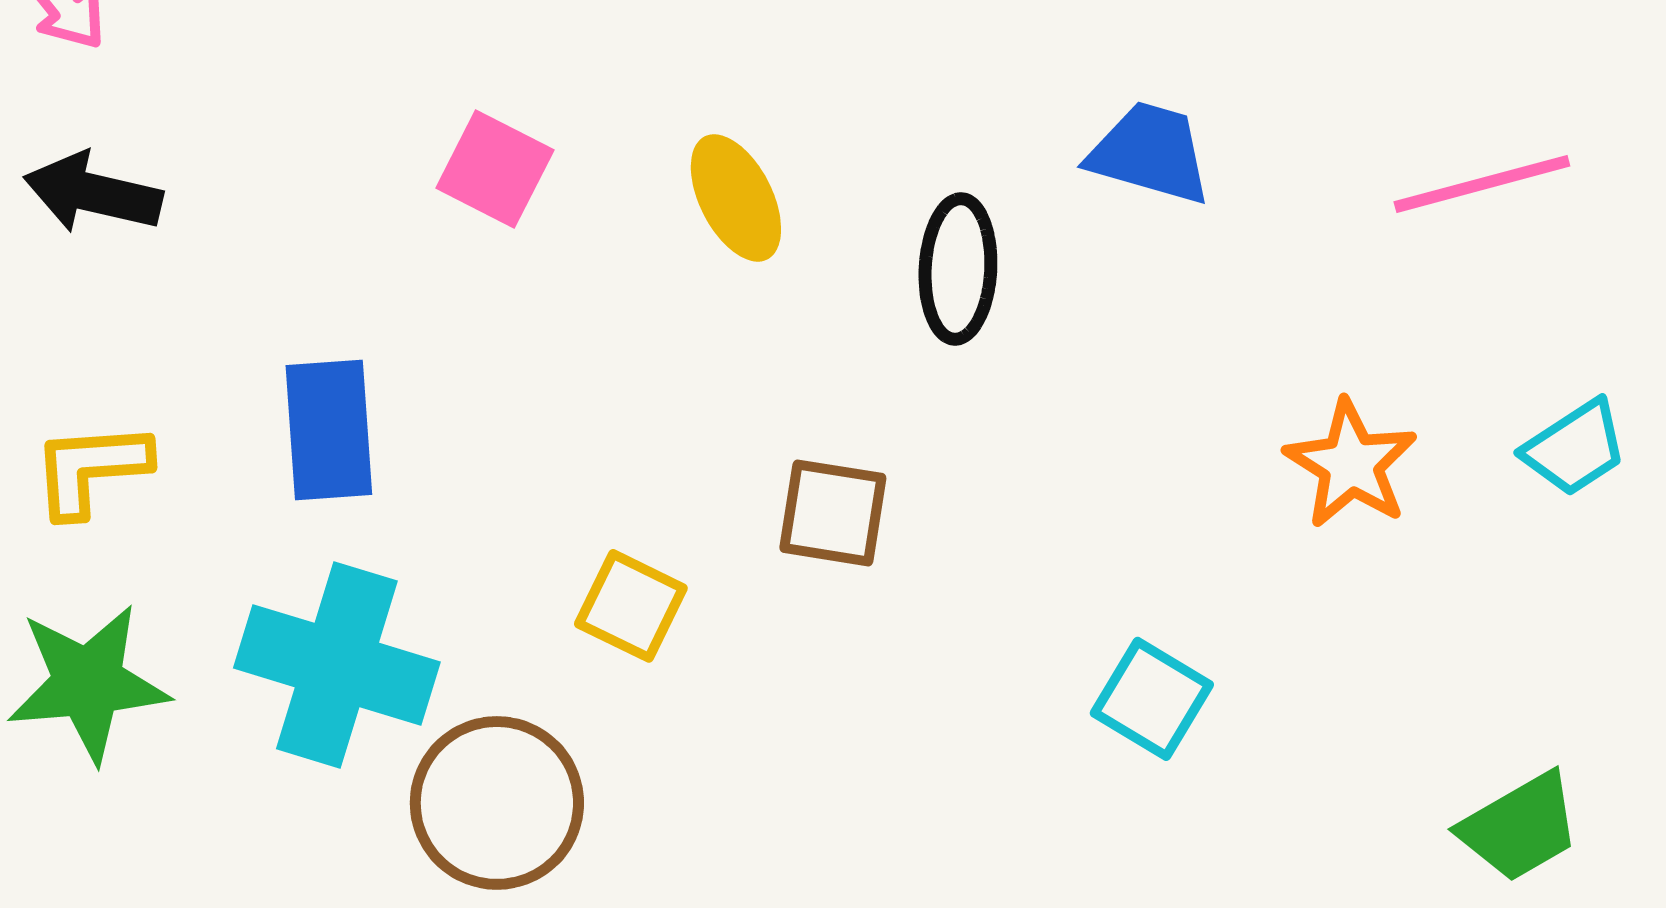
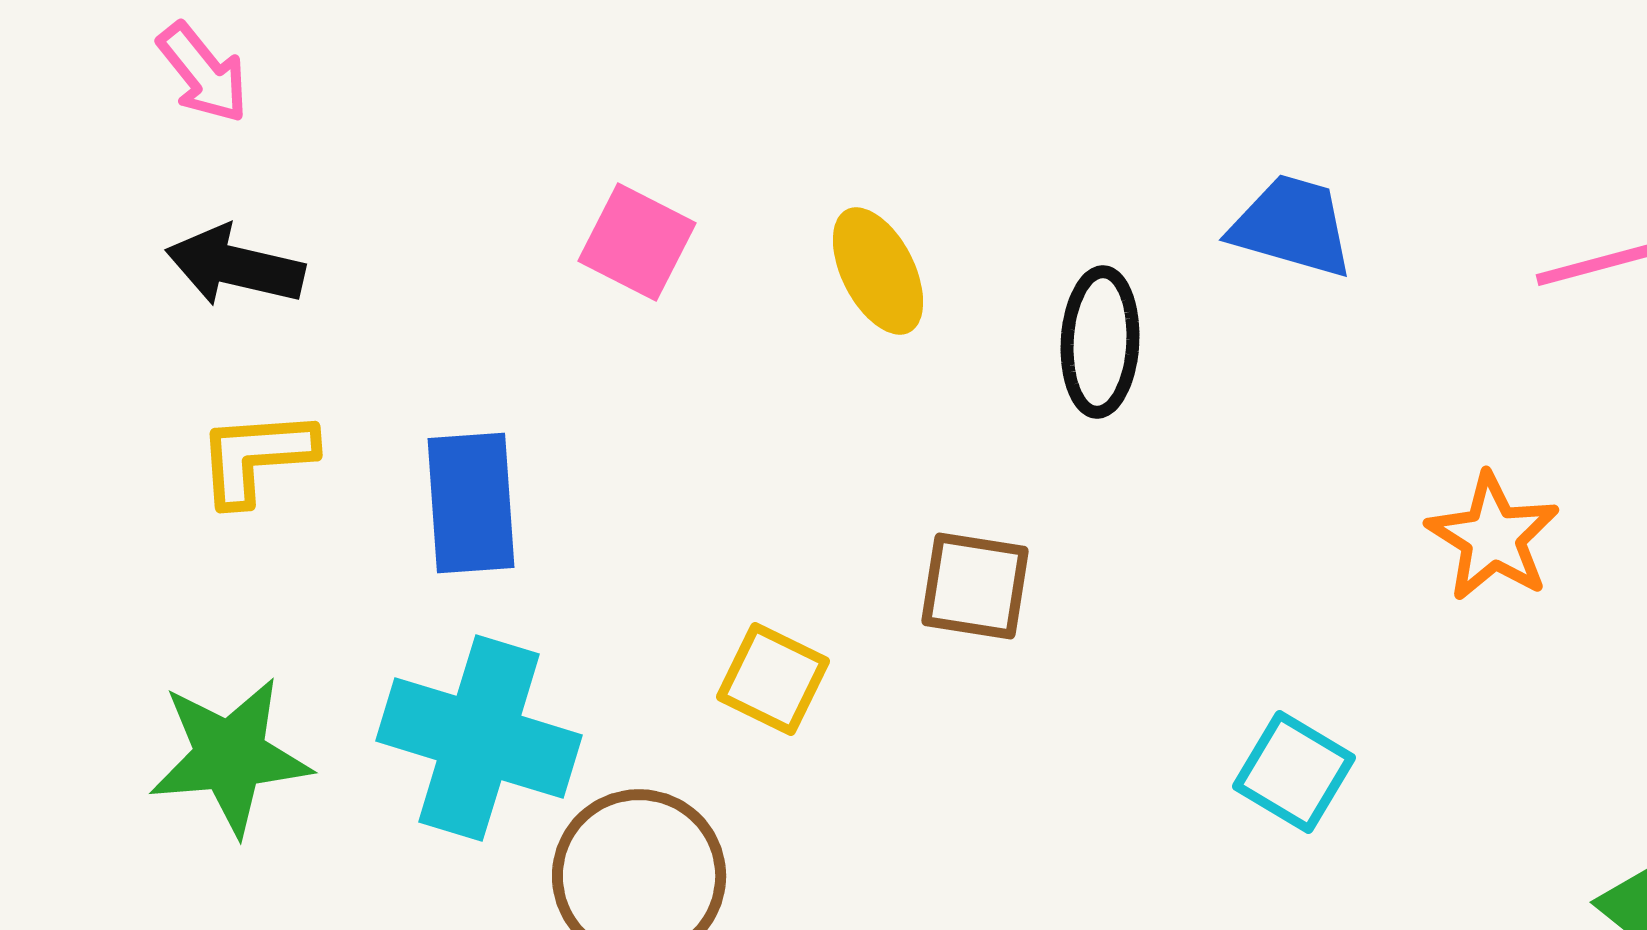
yellow L-shape: (91, 469) -> (256, 457), moved

